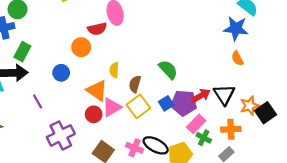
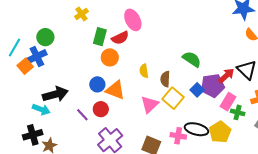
green rectangle: (22, 52) -> (100, 37), moved
orange triangle: (97, 90) -> (115, 90), moved
red circle: (94, 114) -> (101, 109), moved

